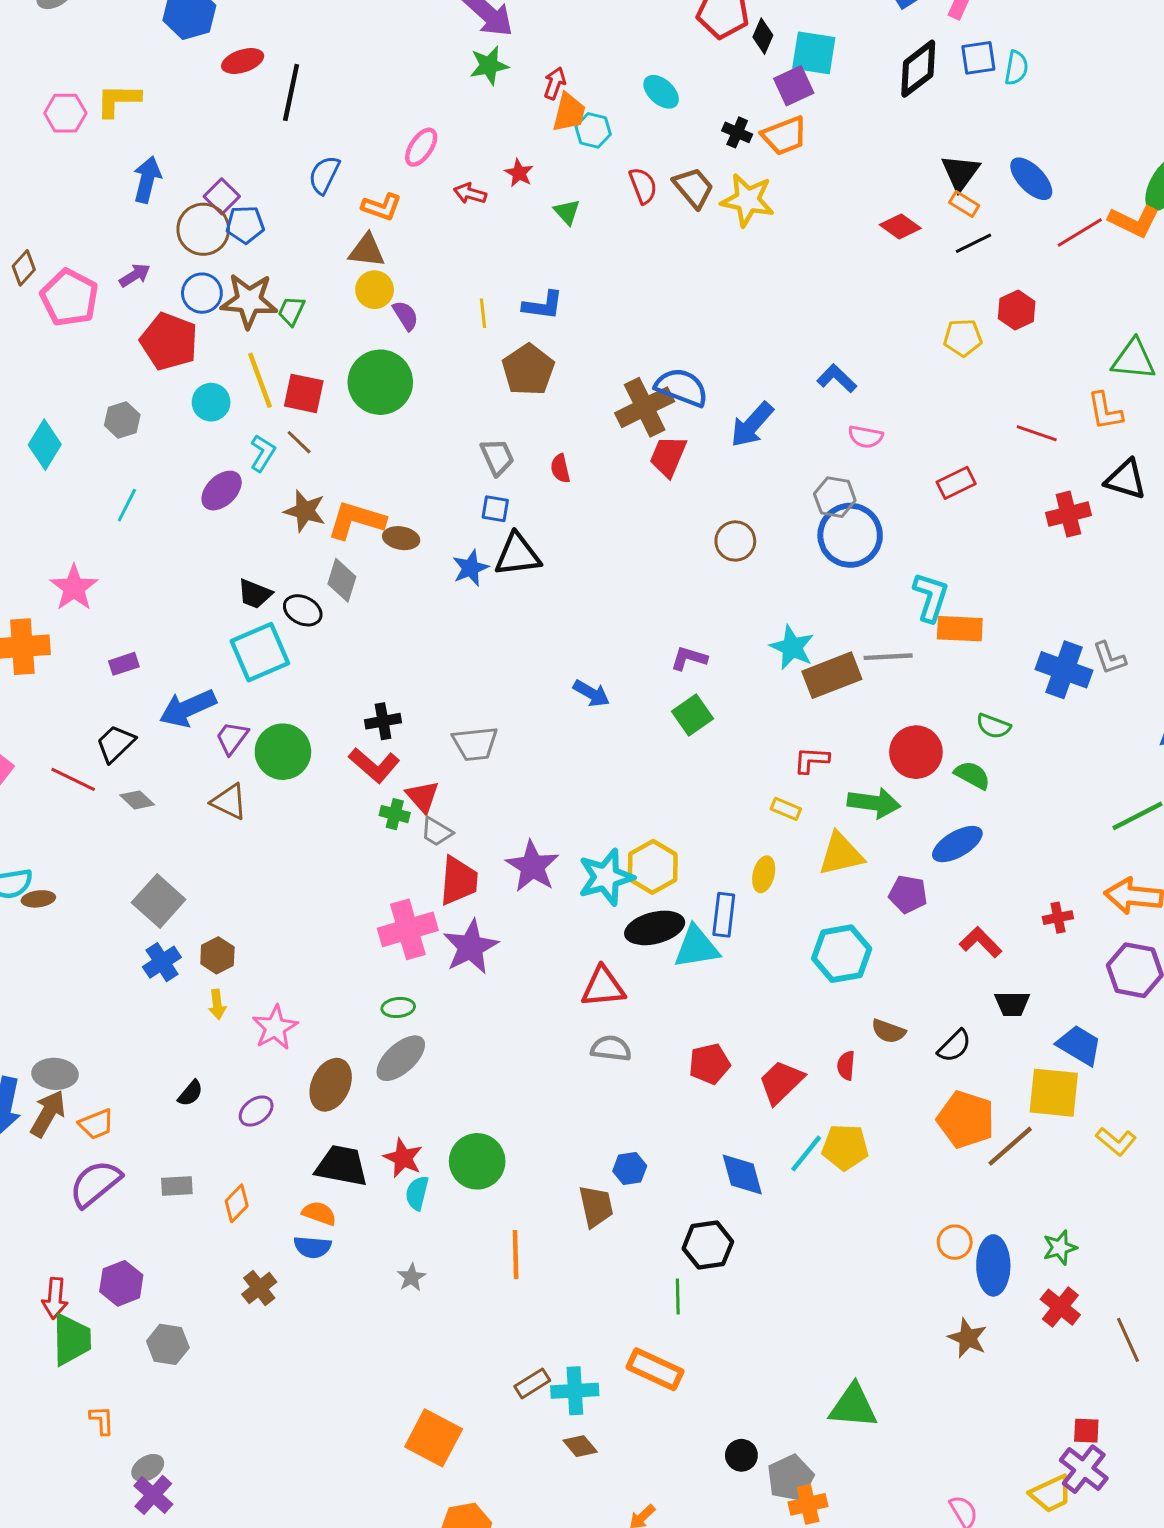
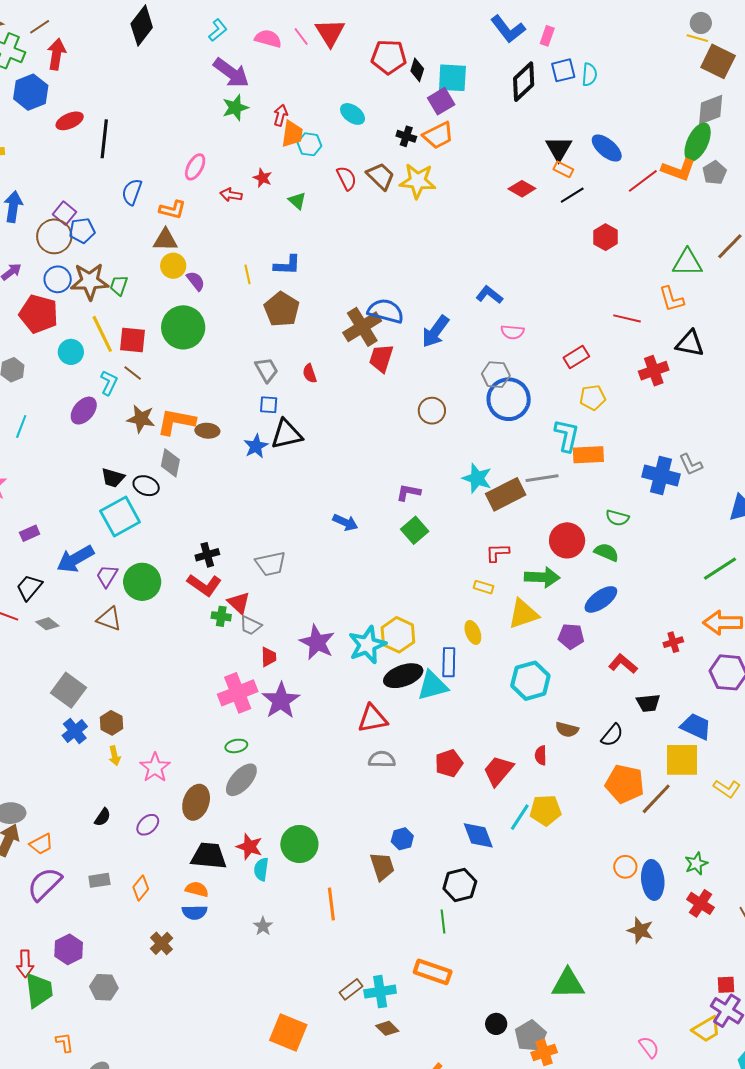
yellow pentagon: (963, 338) -> (593, 398), moved
yellow ellipse: (764, 874) -> (473, 632), turned -30
red trapezoid: (459, 881) -> (269, 657), size x0.6

